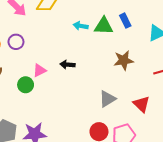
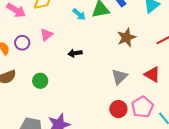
cyan arrow: (81, 26) -> (79, 14), turned -136
pink triangle: (40, 70) -> (46, 35), moved

